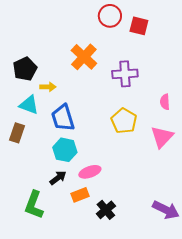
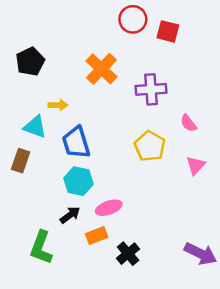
black pentagon: (25, 69) -> (30, 62), moved
pink semicircle: (165, 102) -> (188, 123), moved, turned -35
pink triangle: (162, 137) -> (196, 165), size x0.7

